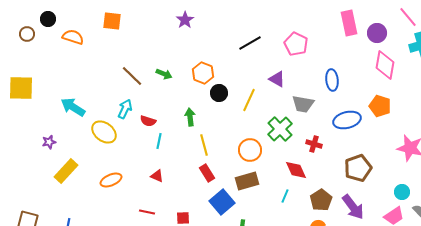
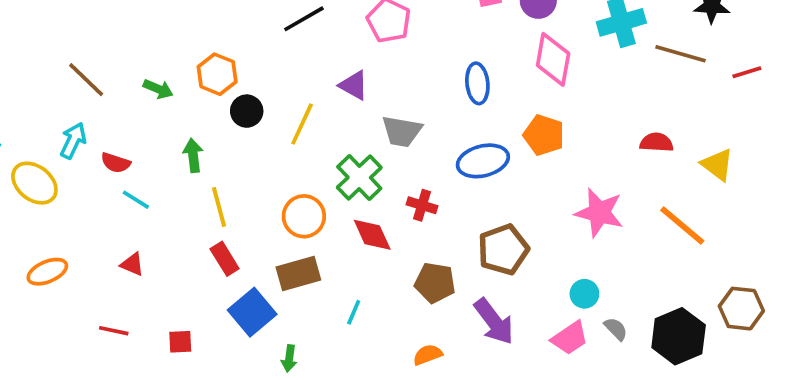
green arrow: (164, 74) -> (158, 89), moved
blue ellipse: (332, 80) -> (477, 83), moved
cyan line: (159, 141) -> (136, 200), turned -70
red diamond: (296, 170) -> (372, 235), moved
cyan line: (285, 196) -> (354, 312), moved
brown pentagon: (321, 200) -> (435, 283), moved, turned -30

